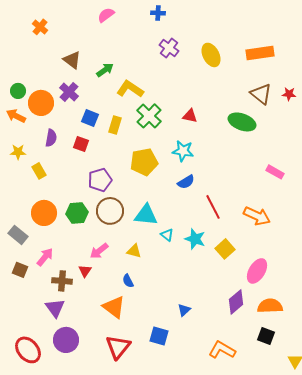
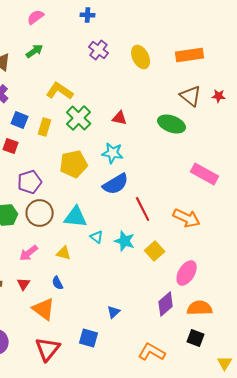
green arrow: (105, 70) -> (35, 51), moved
pink rectangle: (275, 172) -> (205, 174), size x1.5
blue semicircle: (186, 182) -> (116, 184), size x1.5
red triangle: (85, 271) -> (24, 284), moved

